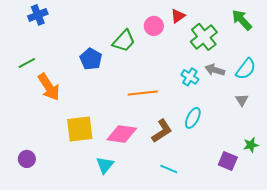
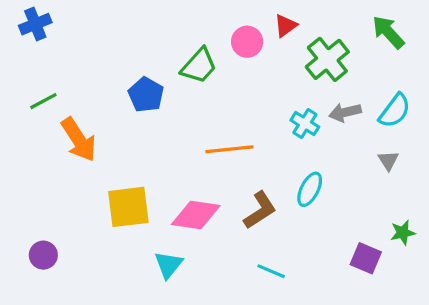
blue cross: (38, 15) -> (35, 24), moved
gray arrow: (215, 70) -> (345, 112), turned -30

